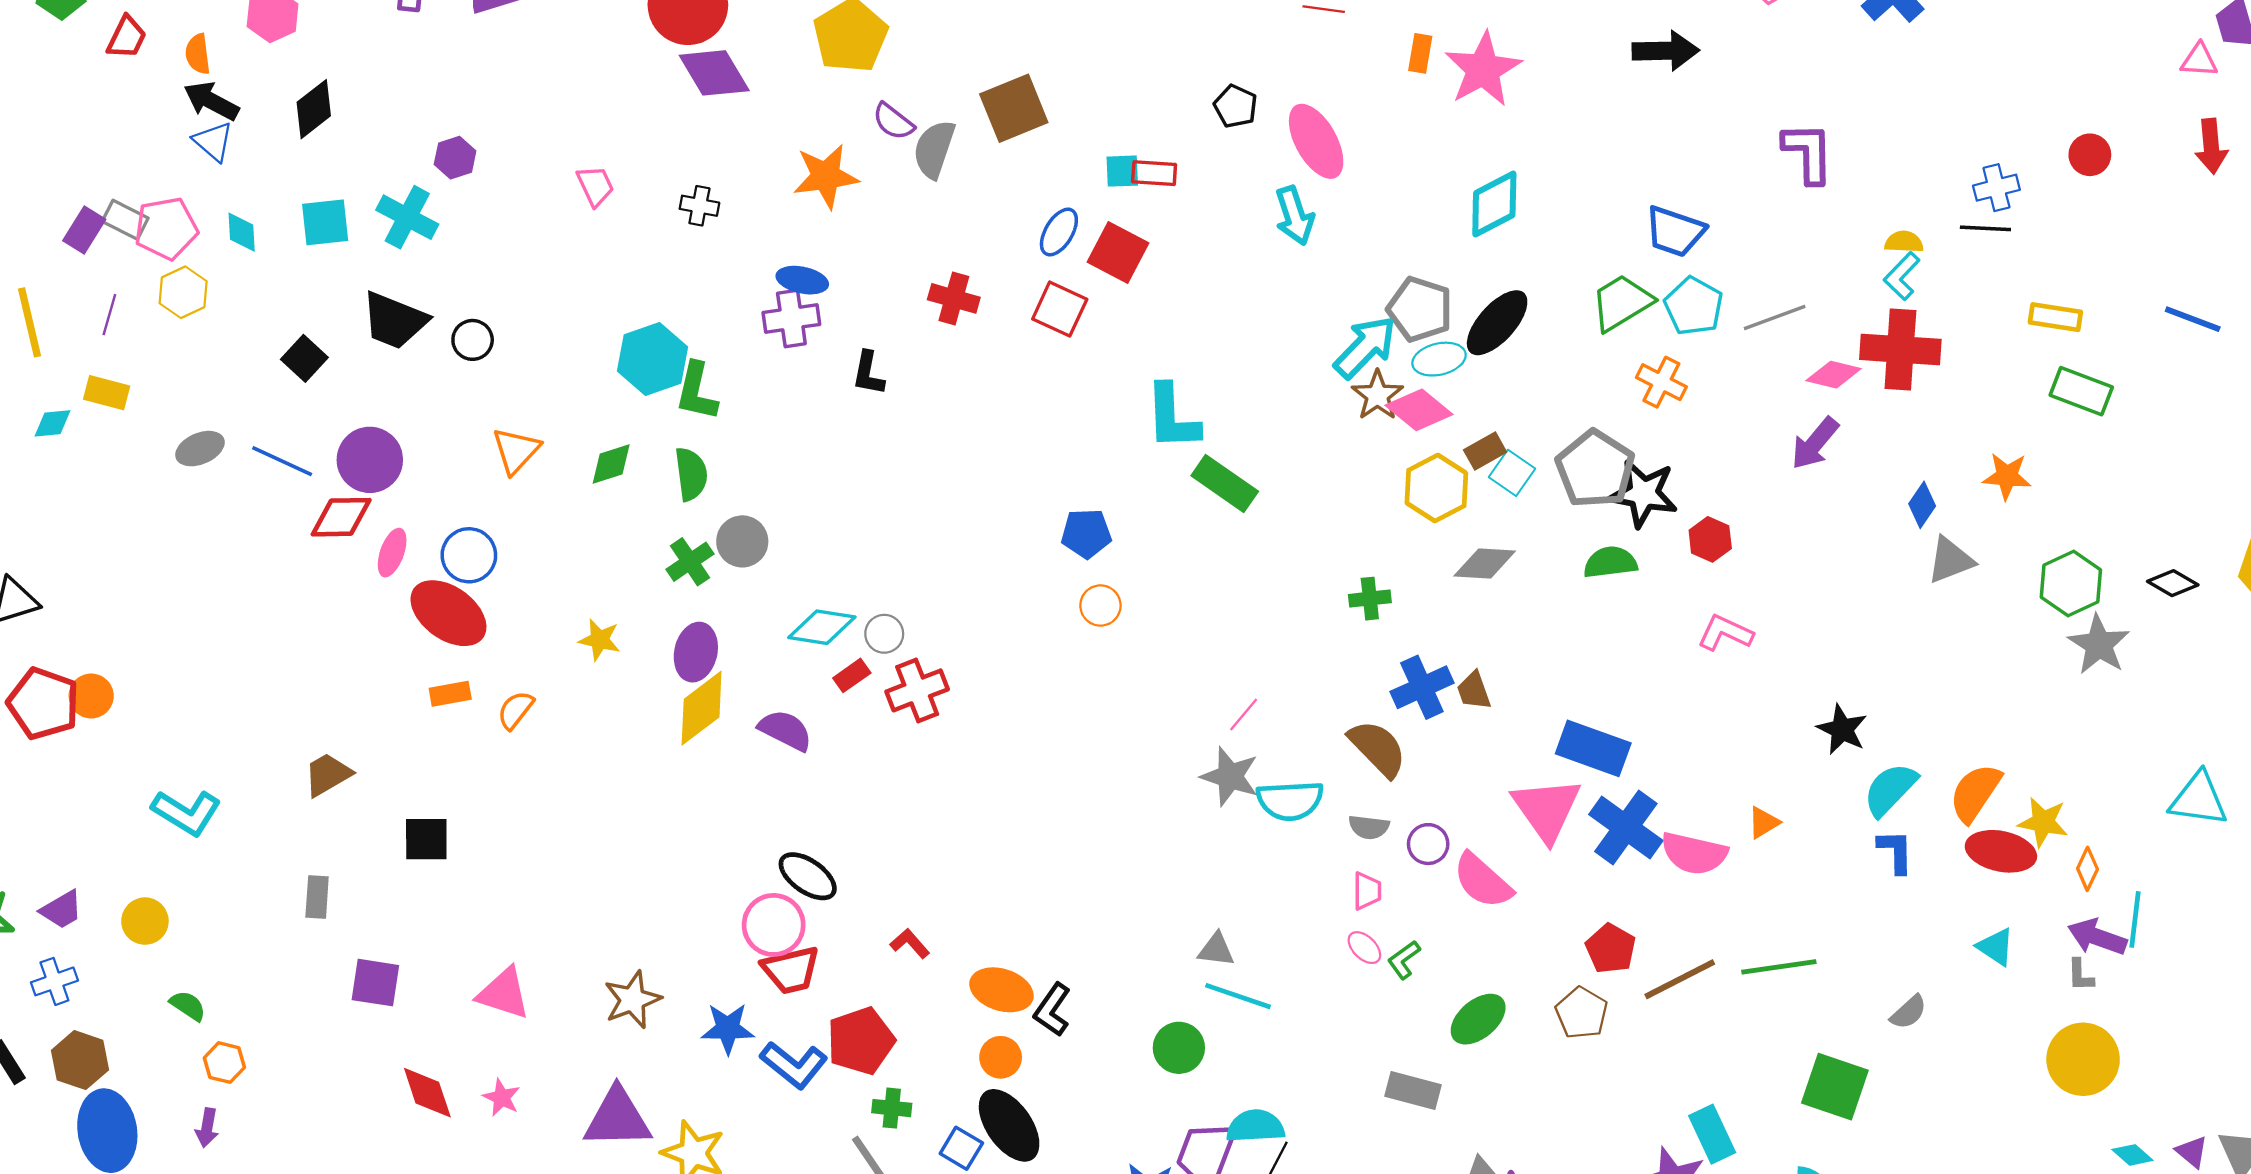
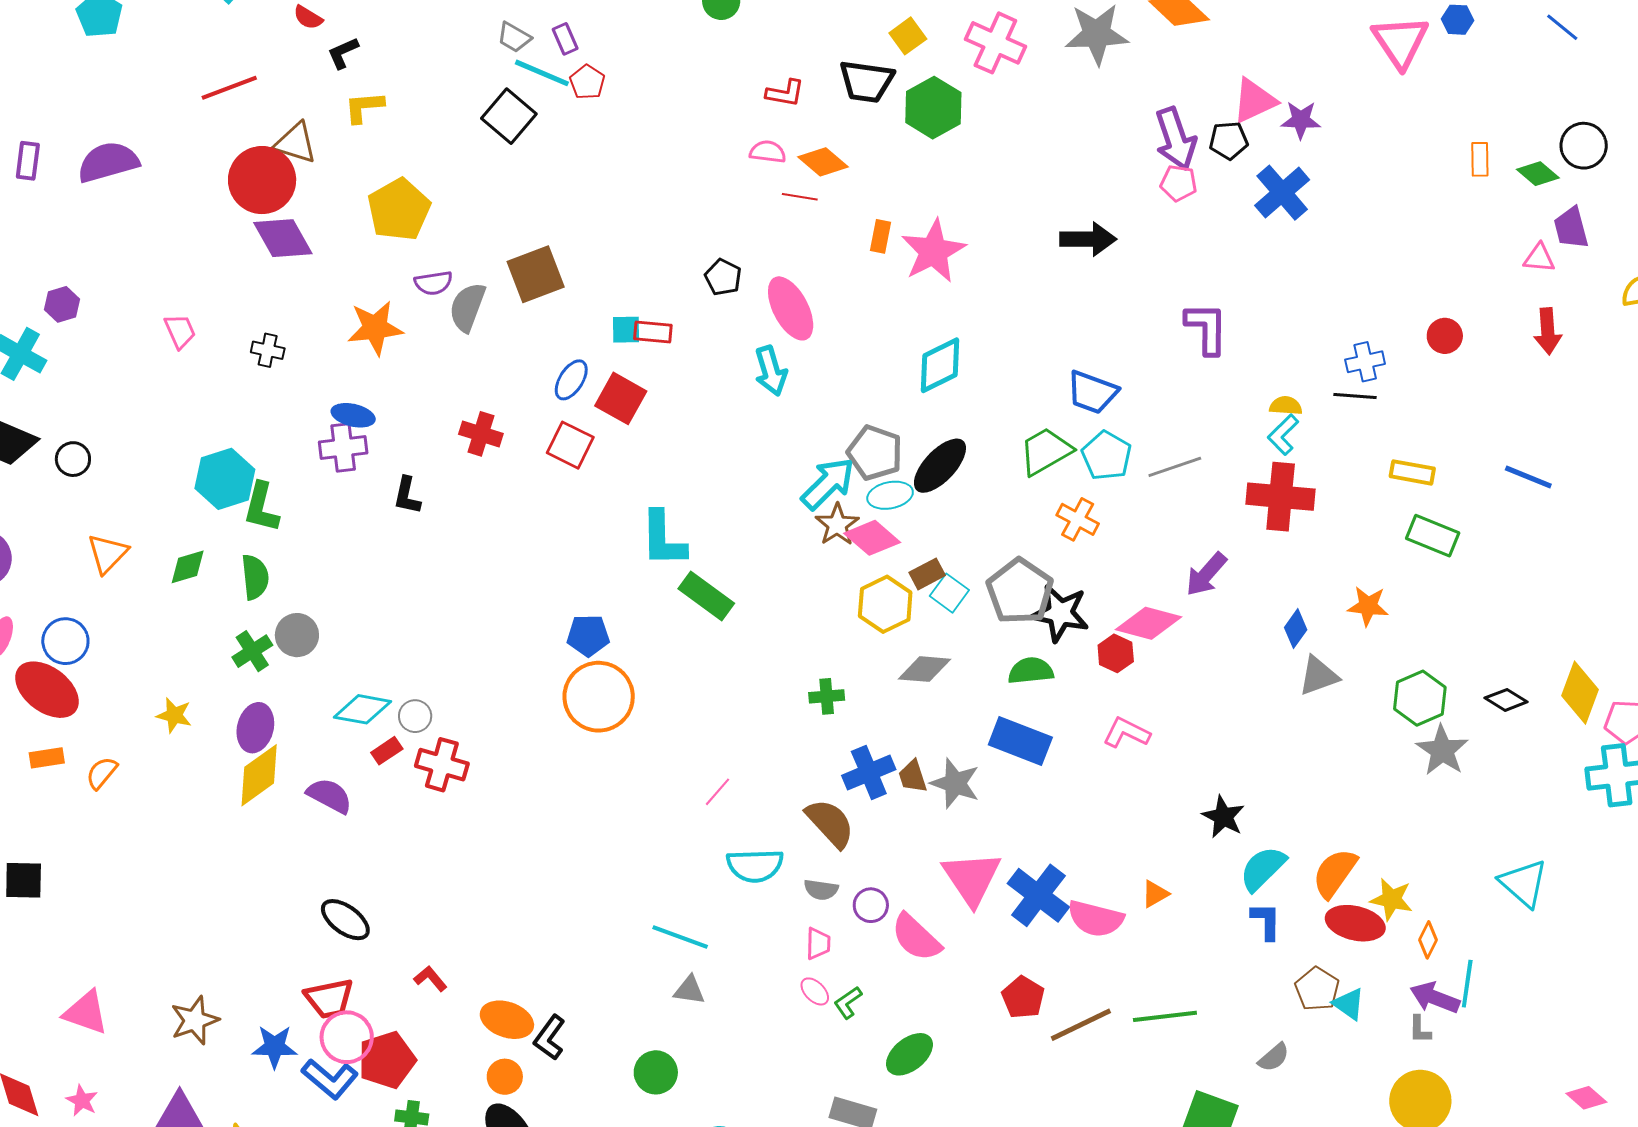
purple semicircle: (893, 122) -> (433, 283), turned -48
pink diamond: (1834, 375) -> (1149, 623), moved, size x1.4
orange circle: (1100, 606) -> (599, 697), size x2.0
red cross: (917, 690) -> (442, 765), turned 36
blue rectangle: (1593, 748) -> (1020, 741), moved
gray star: (1230, 776) -> (955, 783), moved
cyan triangle: (2199, 799) -> (1523, 883), turned 32
pink circle: (774, 925) -> (347, 1037), moved
cyan line: (1238, 996) -> (680, 937), moved
brown pentagon: (1582, 1013) -> (1317, 989), moved

